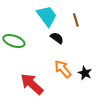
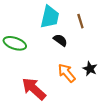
cyan trapezoid: (47, 16) -> (50, 17), turned 50
black star: (85, 73) -> (90, 69), moved

